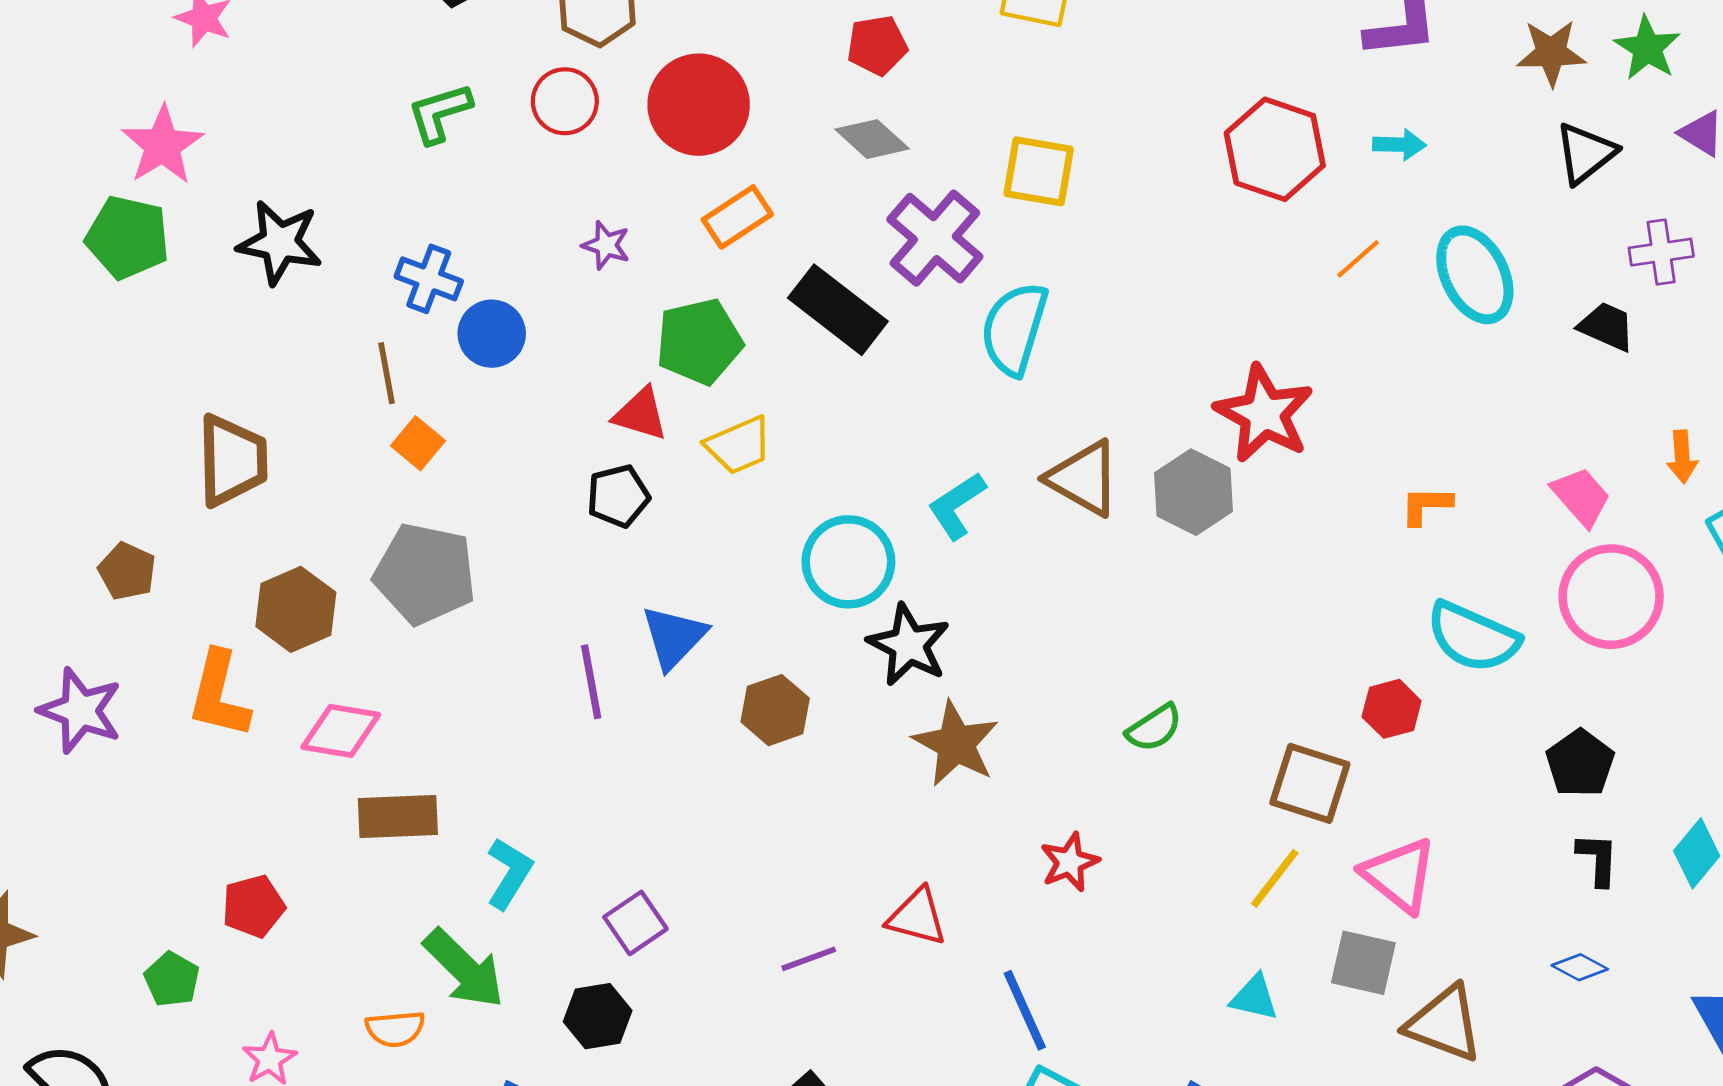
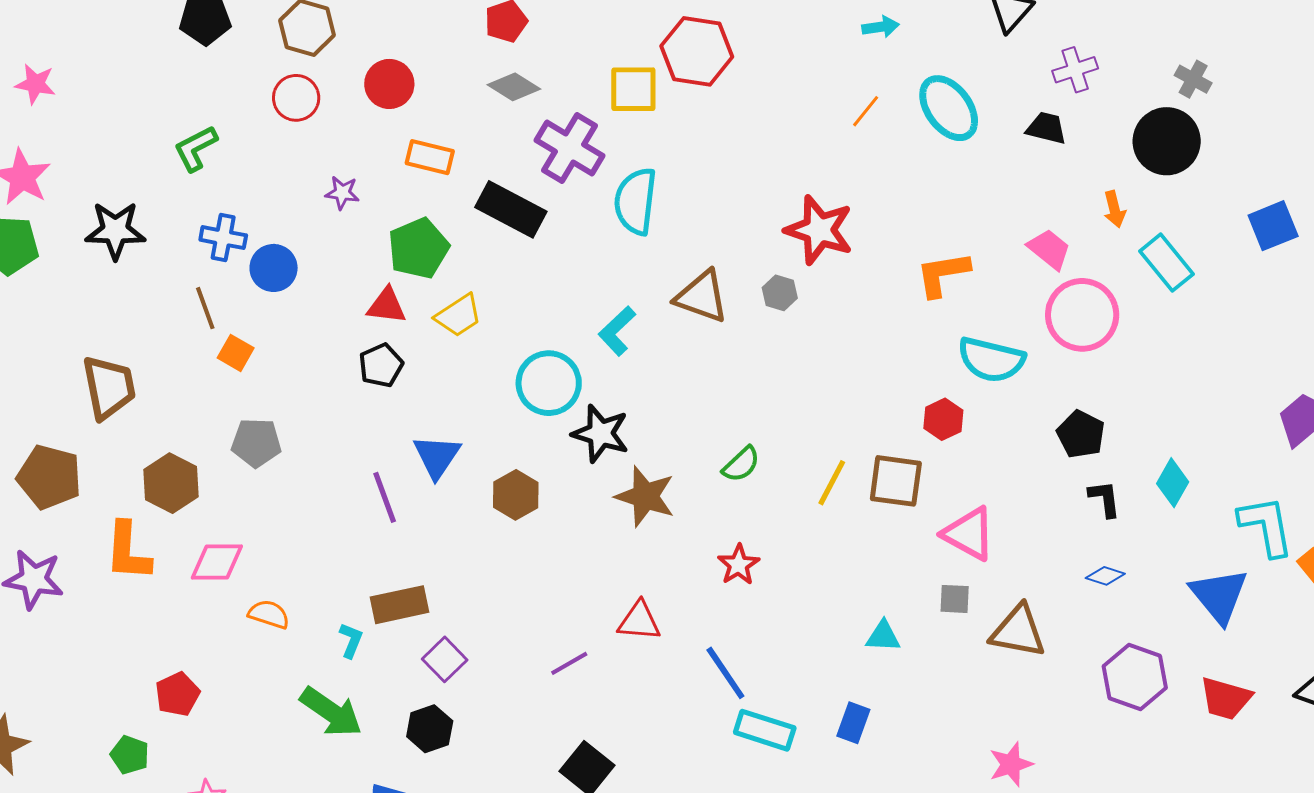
red circle: (699, 105) -> (389, 84), size x0.7
green L-shape: (440, 113) -> (196, 148), moved
red hexagon: (1275, 149) -> (697, 51), moved
orange rectangle: (737, 217) -> (430, 157), turned 57
gray hexagon: (1193, 492) -> (780, 293), size x0.6
orange L-shape: (1426, 505) -> (943, 274), size x1.5
brown pentagon: (127, 571) -> (49, 477), size x1.6
gray pentagon: (425, 574) -> (256, 443), size x0.7
green semicircle: (1154, 728) -> (741, 464), moved
brown rectangle: (398, 816) -> (400, 605), moved
cyan L-shape: (509, 873) -> (351, 640), size x0.7
yellow line: (1275, 878) -> (832, 483), moved
gray square: (1363, 963) -> (955, 599), size x0.7
orange semicircle: (395, 1029) -> (269, 614), moved, turned -147

